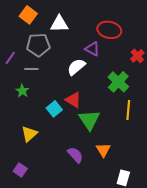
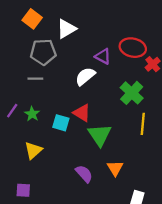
white triangle: (59, 24) -> (66, 29), turned -30
red ellipse: (109, 30) -> (133, 48), moved
purple line: (10, 58) -> (12, 111), moved
green star: (22, 91) -> (32, 114), moved
cyan square: (54, 109) -> (61, 123), turned -35
purple square: (20, 170) -> (23, 190), turned -32

